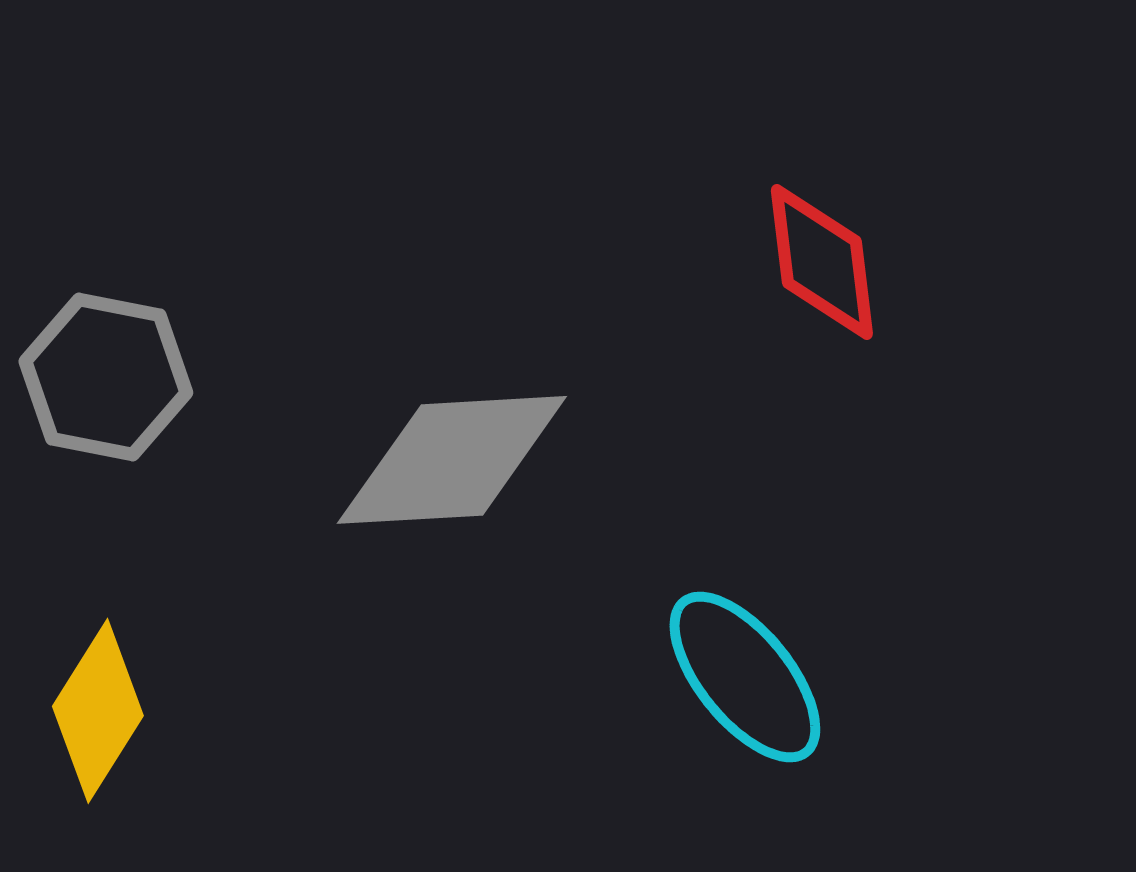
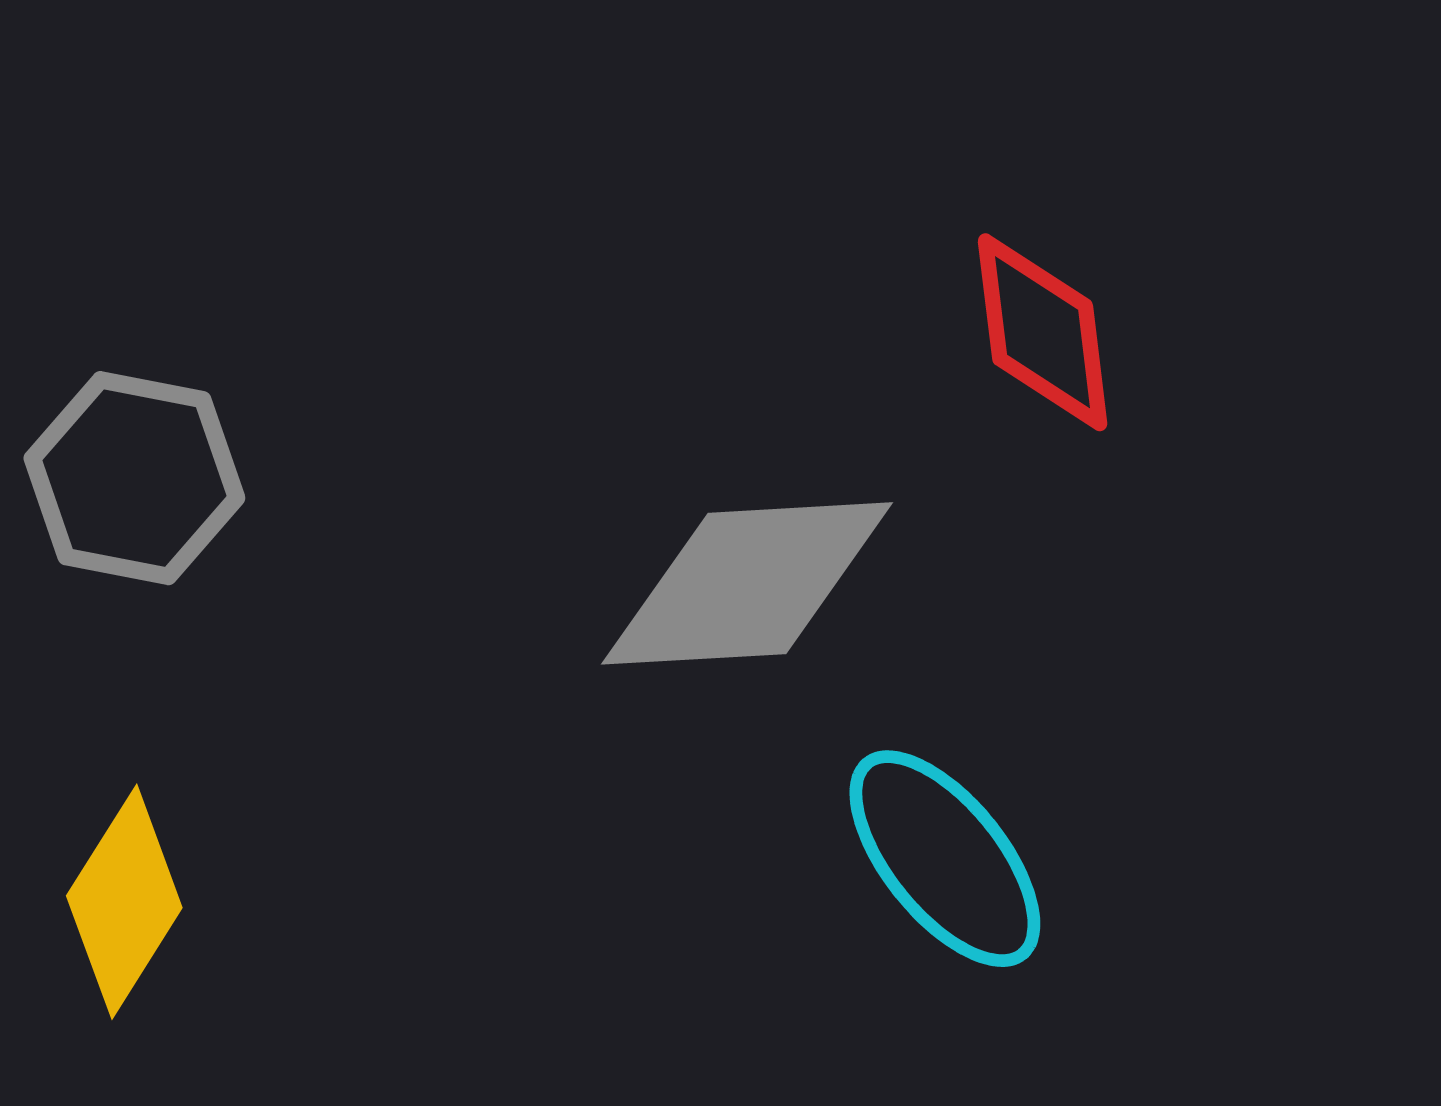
gray diamond: (452, 460) -> (747, 583), moved

